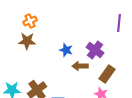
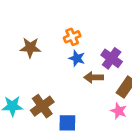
orange cross: (30, 21) -> (72, 37), moved

